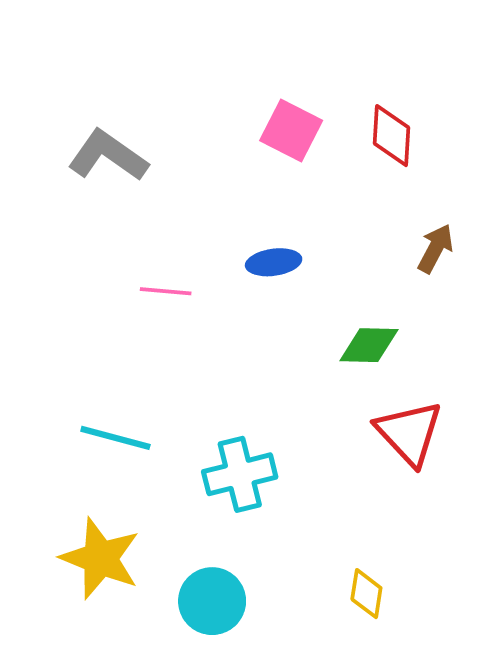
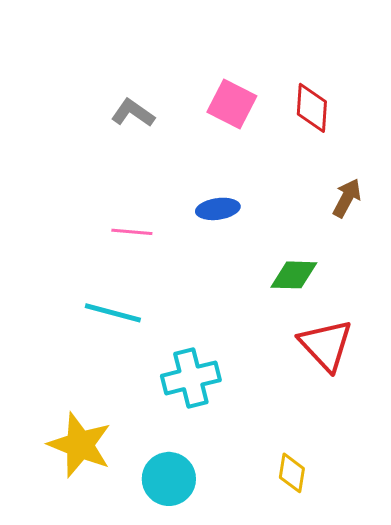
gray L-shape: (108, 156) -> (133, 113), moved, size x0.7
cyan line: (115, 438) -> (113, 313), moved

